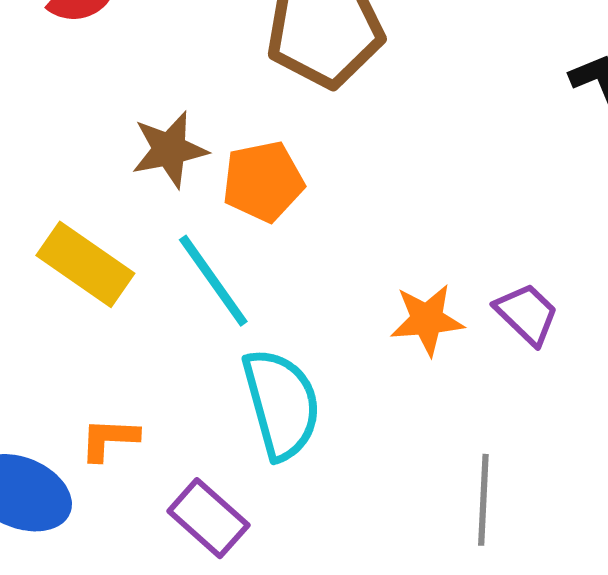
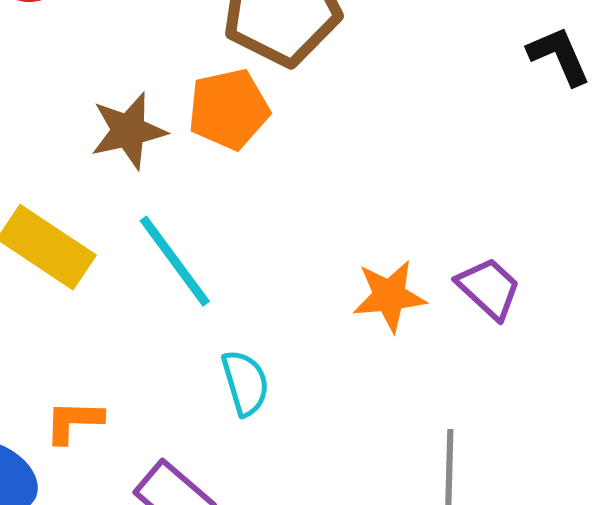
orange pentagon: (263, 181) -> (229, 109), moved
cyan semicircle: (281, 404) -> (245, 383), size x0.6

